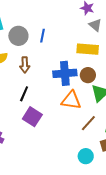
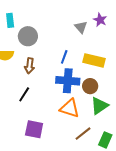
gray triangle: (95, 25) -> (81, 27), moved
blue line: (42, 36) -> (64, 57), moved
purple square: (32, 117) -> (34, 129), moved, turned -30

